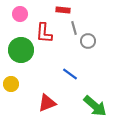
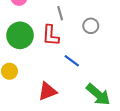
gray line: (74, 28) -> (60, 13), moved
red L-shape: (44, 33) -> (51, 35), moved

